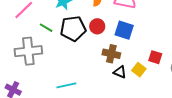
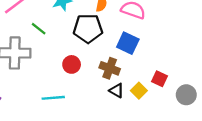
red circle: (97, 26) -> (72, 64), moved
black pentagon: (73, 29) -> (88, 28), moved

